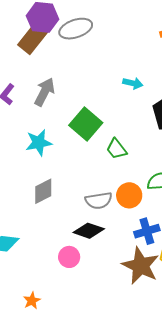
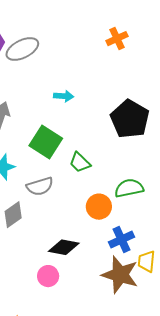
cyan arrow: (133, 83) -> (64, 96), moved
gray semicircle: (99, 200) -> (40, 186), moved

